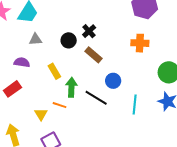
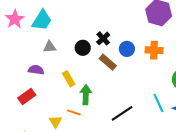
blue circle: (113, 81) -> (127, 49), moved
black line: (96, 98) -> (122, 113), moved, turned -65
cyan line: (135, 104) -> (158, 103), moved, turned -30

